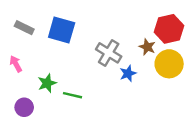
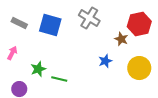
gray cross: (109, 53) -> (89, 18), moved
pink arrow: (16, 64) -> (12, 53), turned 56
yellow circle: (169, 64) -> (139, 68), moved

